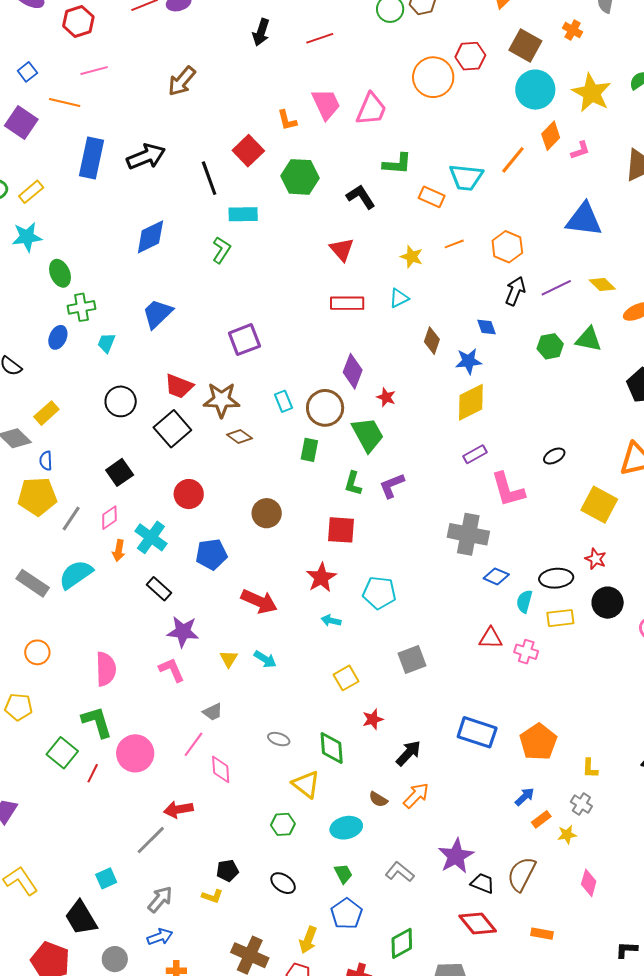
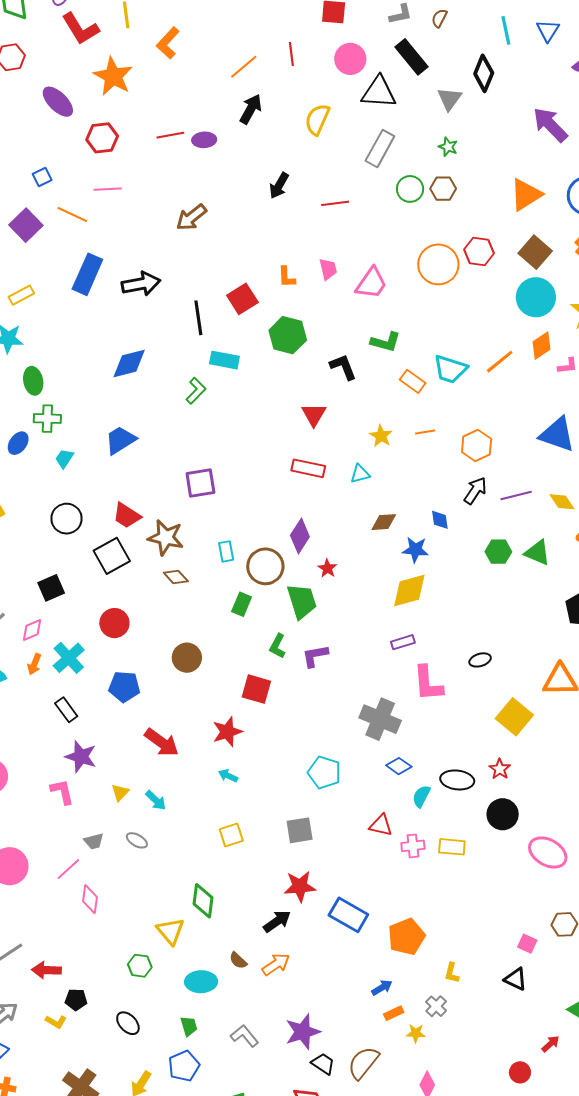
pink trapezoid: (326, 104) -> (328, 269), size x0.7
brown diamond: (432, 341) -> (384, 522), turned 56
cyan pentagon: (379, 593) -> (324, 772), moved
yellow rectangle: (560, 618) -> (452, 847), moved
pink cross: (526, 652) -> (413, 846), turned -35
red star: (373, 719) -> (300, 886), moved, size x1.5
gray ellipse: (279, 739) -> (137, 840), moved
red arrow: (178, 809) -> (46, 970), moved

